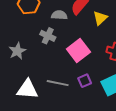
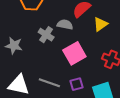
gray semicircle: (59, 15) -> (65, 25), moved
gray star: (17, 51) -> (14, 46), turned 30

